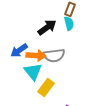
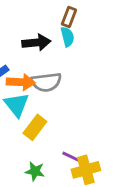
black arrow: (47, 27) -> (36, 42), turned 30

